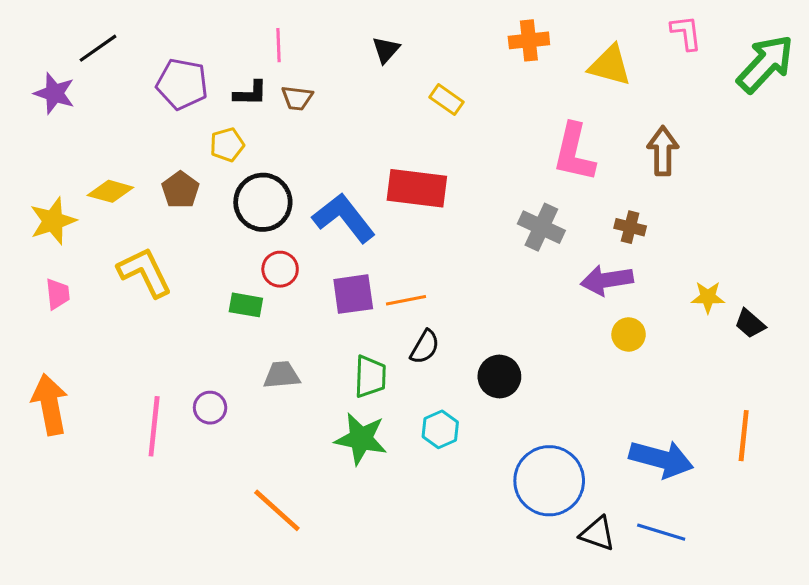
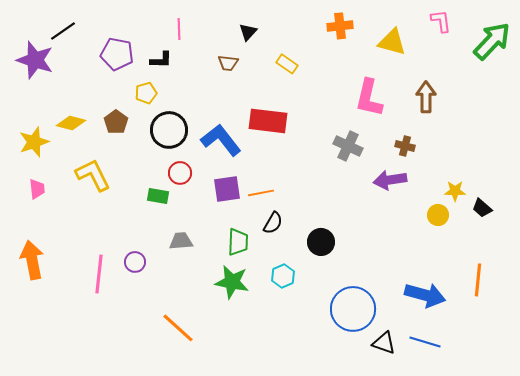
purple star: (54, 93) -> (35, 60), size x1.4
brown trapezoid: (297, 98) -> (228, 63), moved
yellow circle: (629, 334) -> (438, 215), moved

